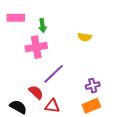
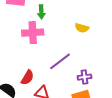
purple line: (54, 74) -> (60, 61), moved
red semicircle: (36, 92) -> (27, 77), turned 70

